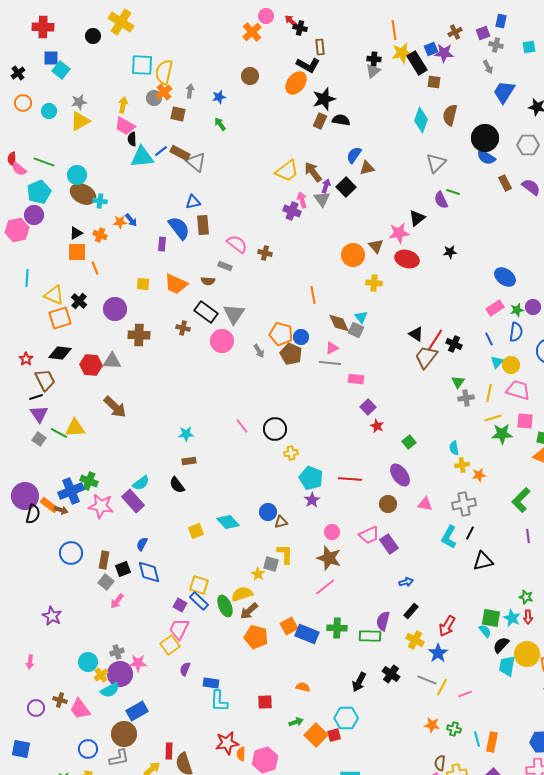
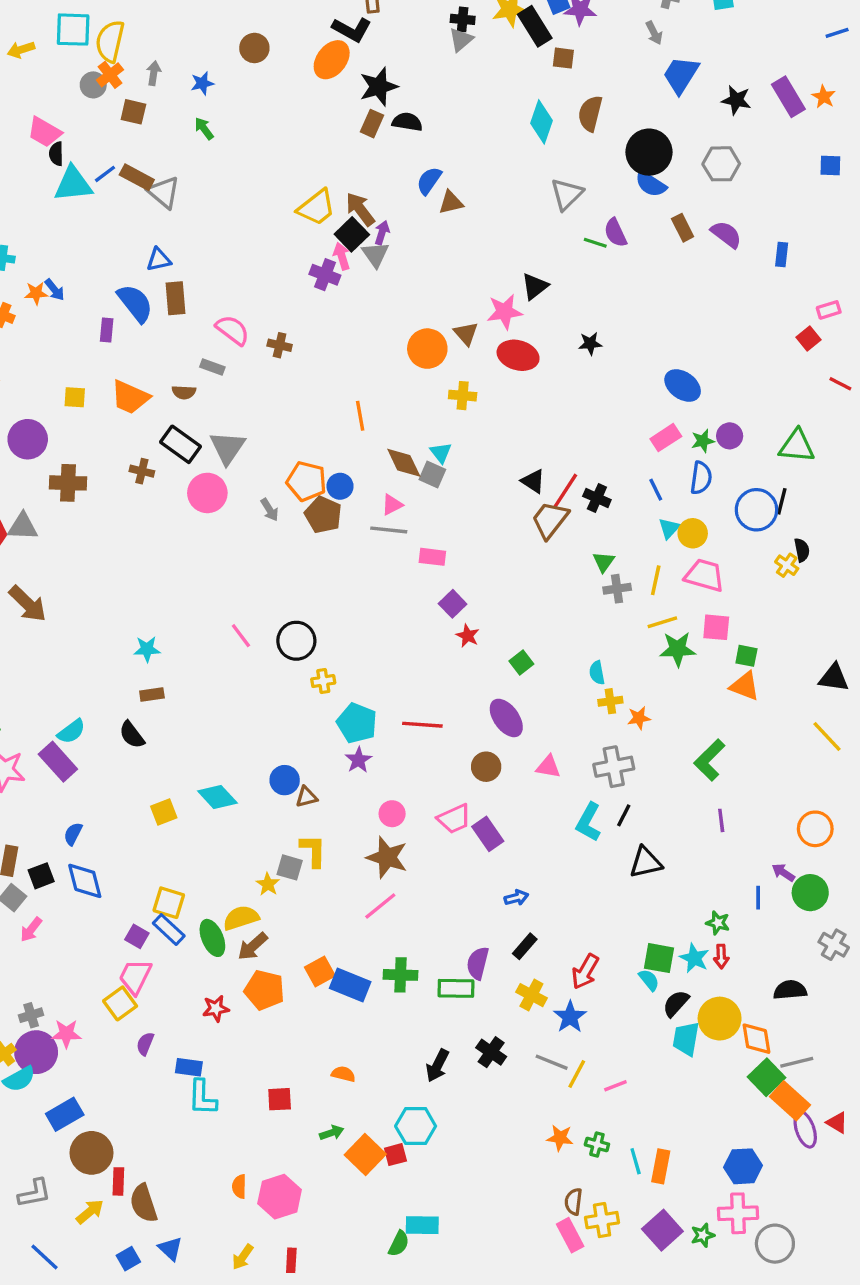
yellow arrow: (123, 105) -> (21, 50), moved, turned -119
black square: (346, 187) -> (352, 234), moved
purple semicircle: (441, 200) -> (615, 233), moved
brown circle: (124, 734) -> (92, 1153), moved
red star: (227, 743) -> (216, 1008), moved, size x0.7

